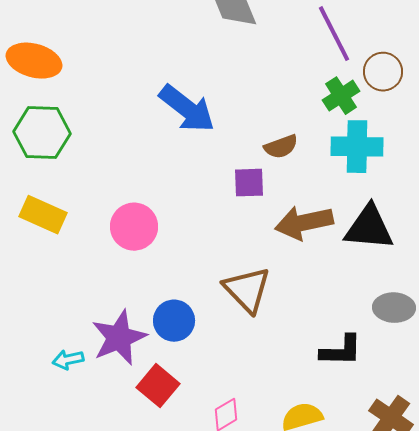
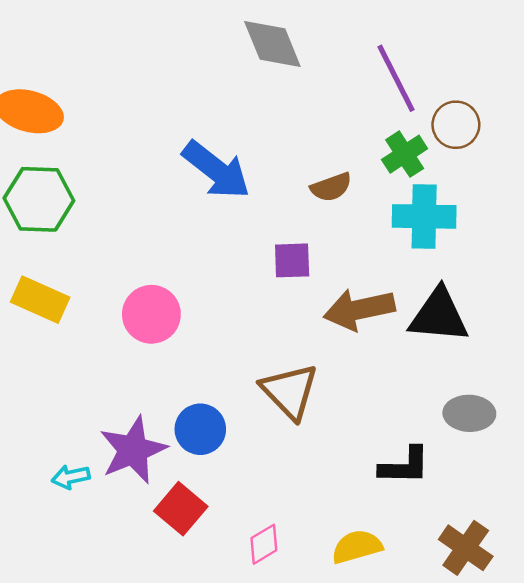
brown semicircle: (281, 147) -> (331, 187), moved

